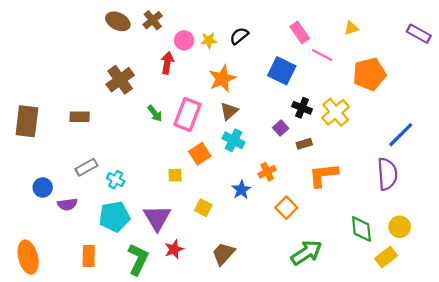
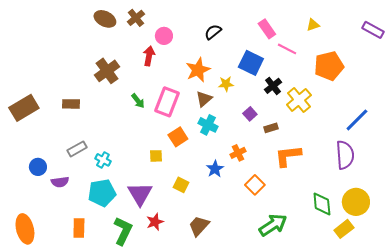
yellow star: (209, 40) -> (226, 84), moved
black cross: (302, 108) -> (273, 86), moved, turned 30
brown rectangle: (27, 121) -> (24, 108), turned 52
yellow circle: (400, 227) -> (356, 202), size x1.4

